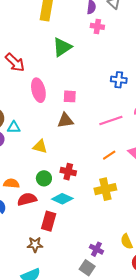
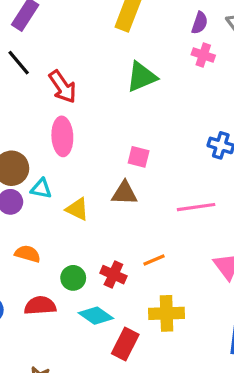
pink ellipse: (38, 90) -> (62, 136), moved
yellow triangle: (40, 147) -> (77, 209), moved
orange line: (109, 155) -> (154, 260), moved
orange semicircle: (11, 183) -> (28, 254), moved
red rectangle: (49, 221) -> (125, 344), moved

